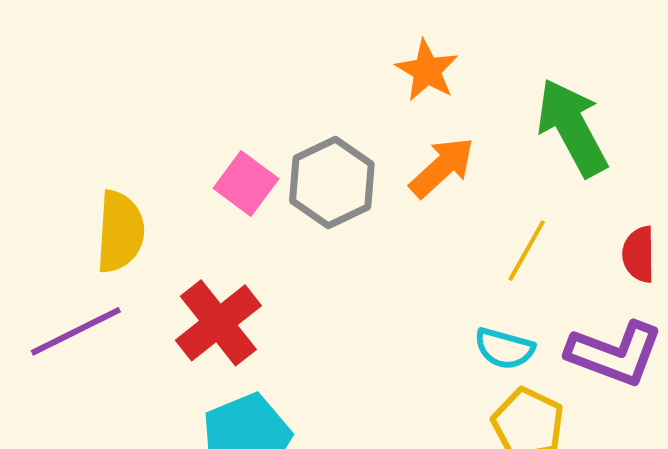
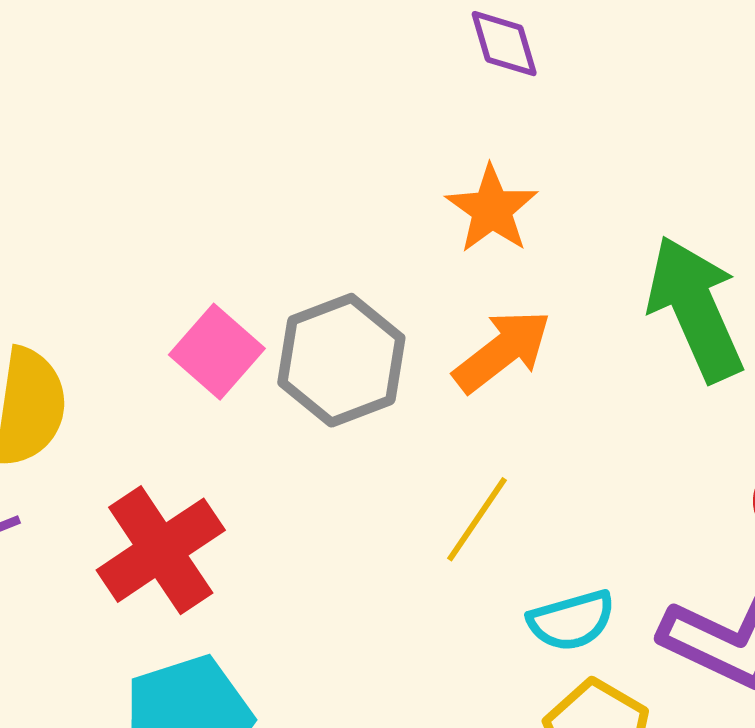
yellow line: (527, 251) -> (477, 519), moved
cyan semicircle: (504, 349) -> (571, 620), turned -36

